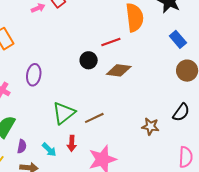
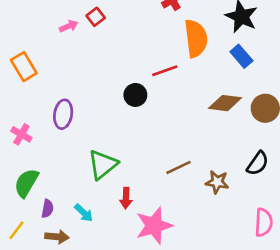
blue rectangle: (178, 39) -> (241, 56), moved
brown diamond: (119, 70) -> (225, 103), moved
brown line: (94, 118) -> (179, 167), moved
red arrow: (72, 143) -> (126, 198), moved

